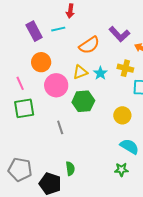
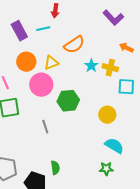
purple L-shape: (119, 34) -> (113, 18), moved
yellow triangle: (80, 72) -> (51, 63), moved
cyan star: (100, 73) -> (91, 66), moved

